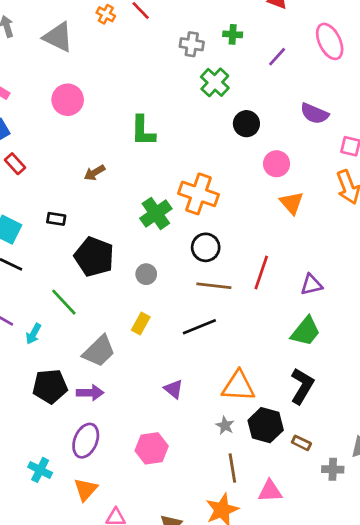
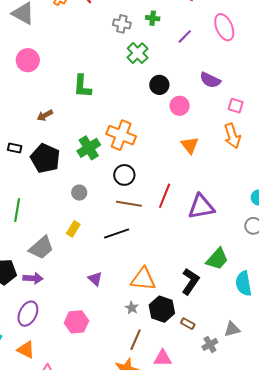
pink circle: (277, 164) -> (180, 106), moved
black pentagon: (94, 257) -> (45, 158), moved
purple triangle: (311, 285) -> (201, 207), size x1.6
green line: (64, 302) -> (17, 210), turned 50
green trapezoid: (306, 331) -> (217, 259), moved
brown line: (232, 468) -> (136, 340), turned 30
gray cross: (333, 469) -> (210, 344), turned -35
orange triangle: (86, 489) -> (26, 350), turned -48

